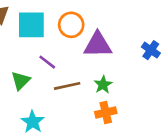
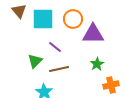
brown line: (67, 86) -> (59, 69), moved
orange cross: (106, 113) -> (111, 85), moved

